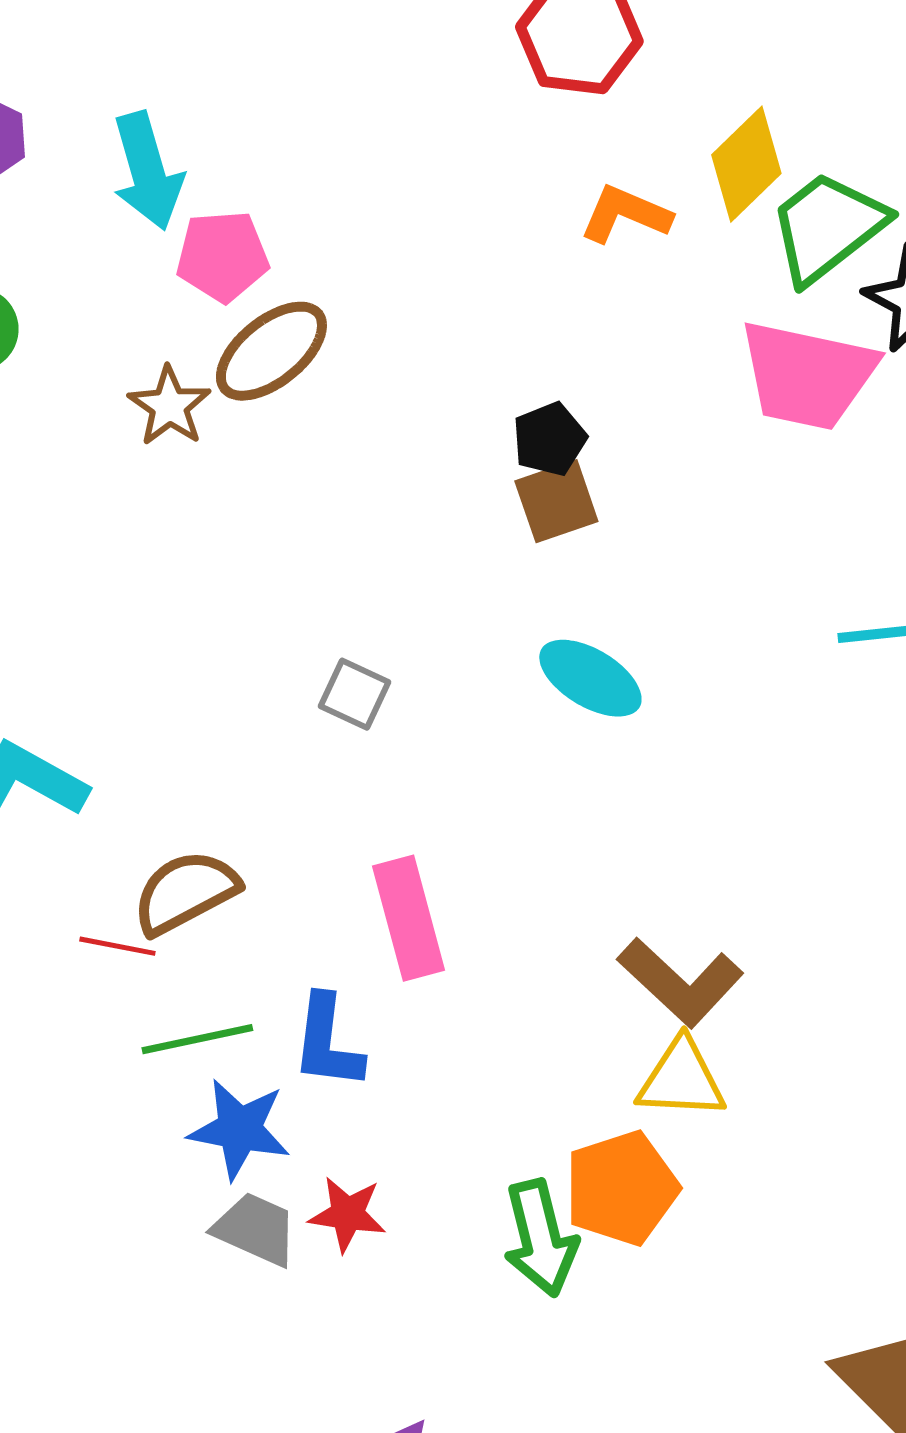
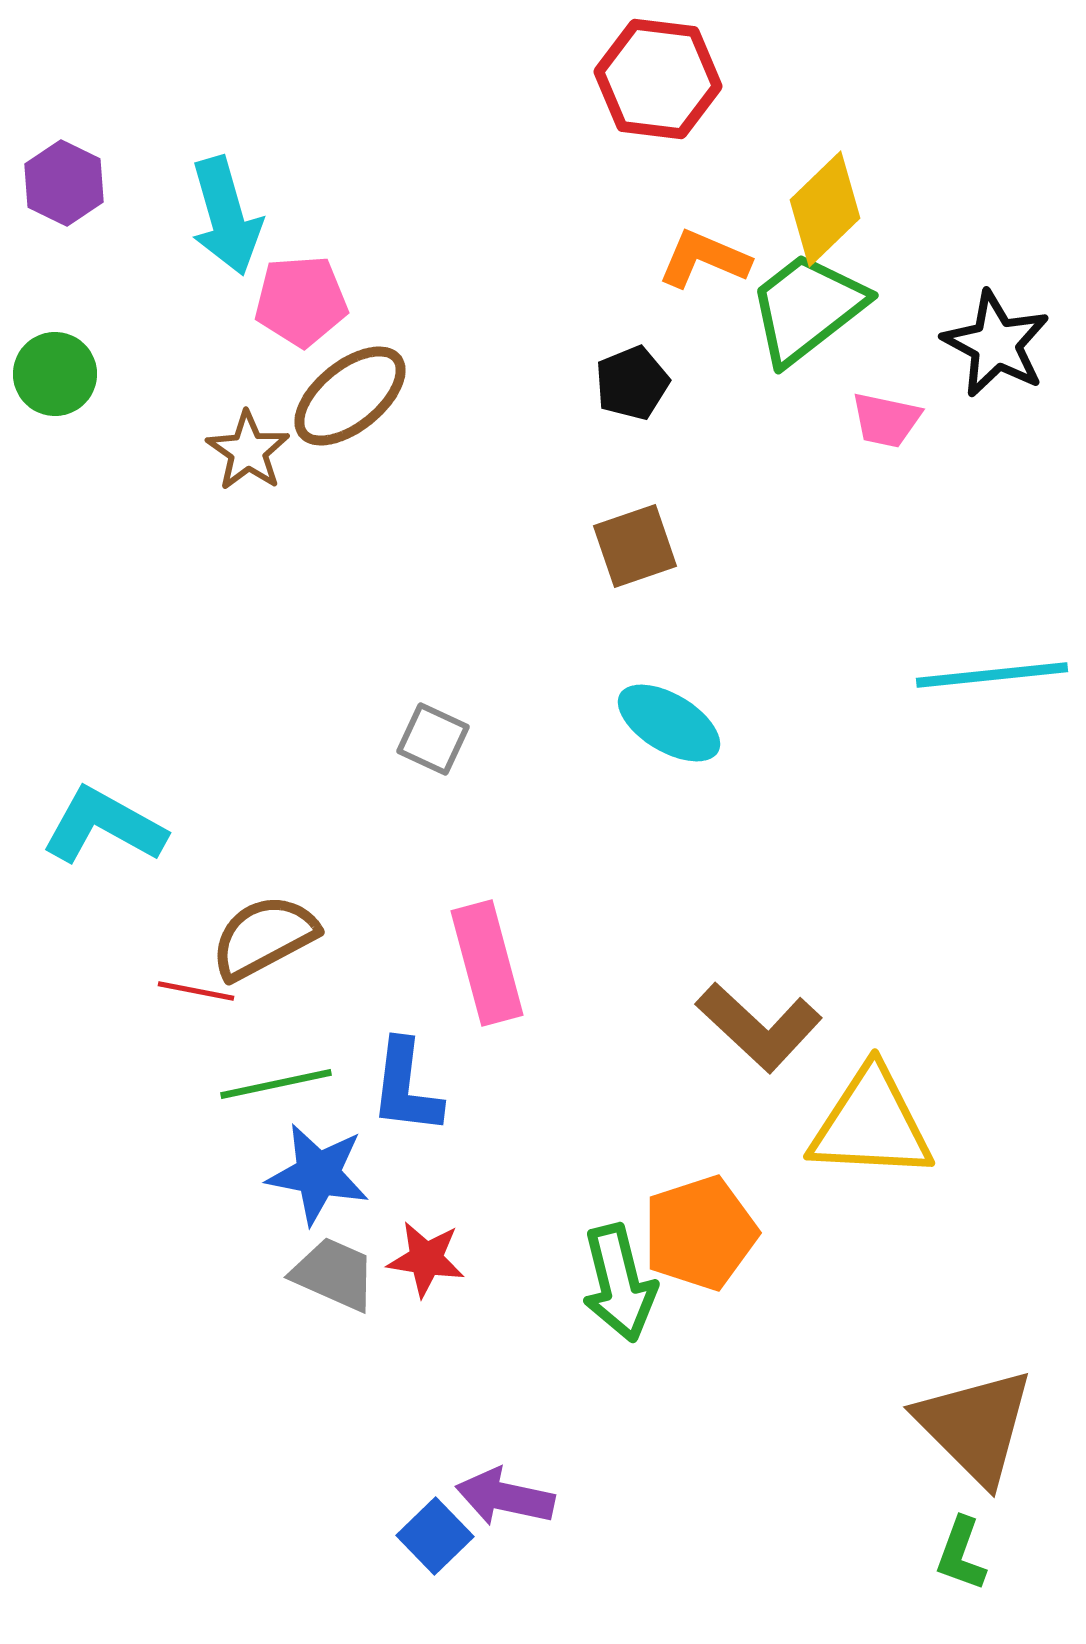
green trapezoid: (827, 227) -> (807, 308), moved
pink trapezoid: (807, 375) -> (886, 420), size x0.5
black pentagon: (549, 439) -> (632, 383), moved
yellow triangle: (681, 1079) -> (871, 1124), moved, size x1.4

